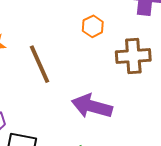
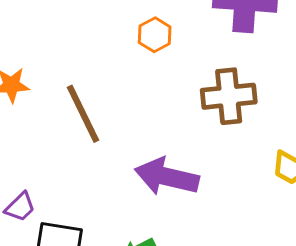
orange hexagon: (93, 26) -> (155, 35), moved

